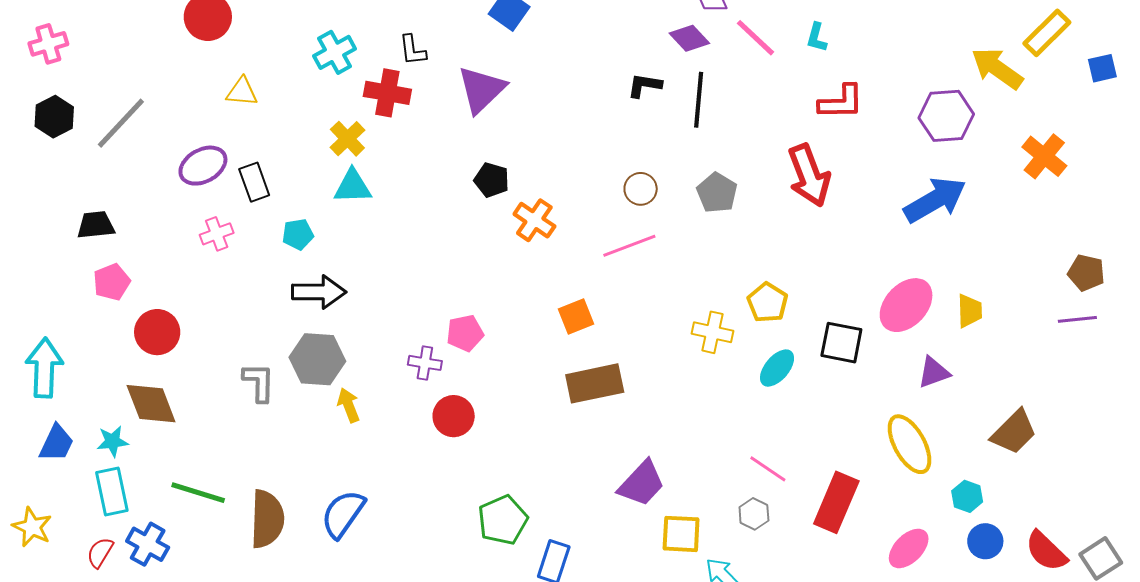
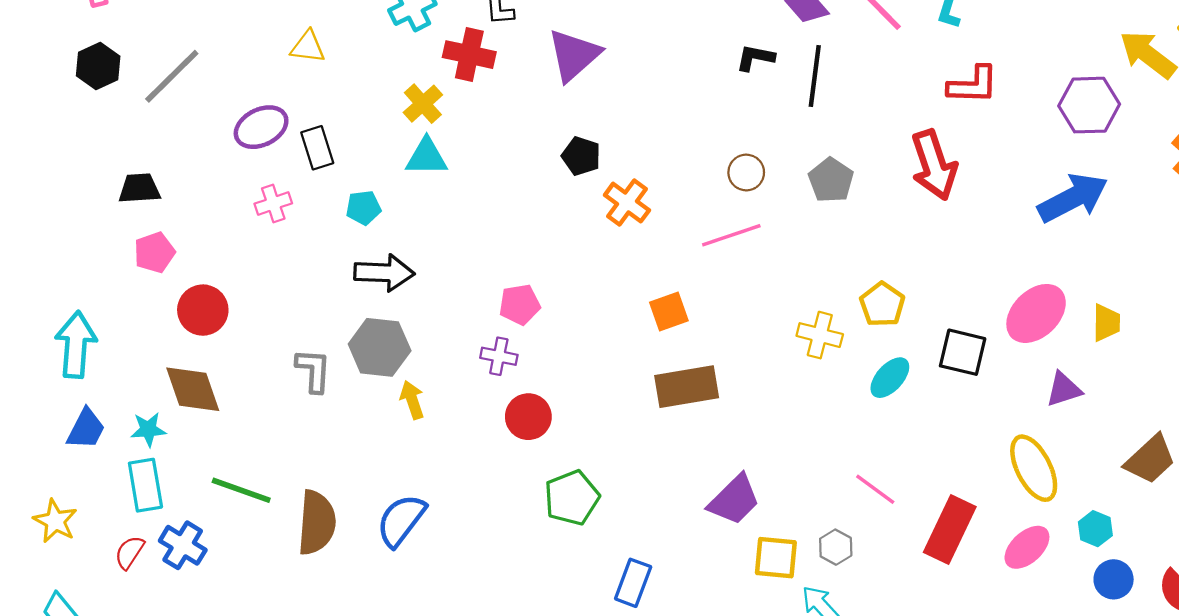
pink pentagon: (465, 333) -> (520, 305), moved
gray hexagon: (754, 514) -> (836, 547), moved
green pentagon: (503, 520) -> (572, 498), moved
pink ellipse: (909, 548) -> (1027, 547), moved

